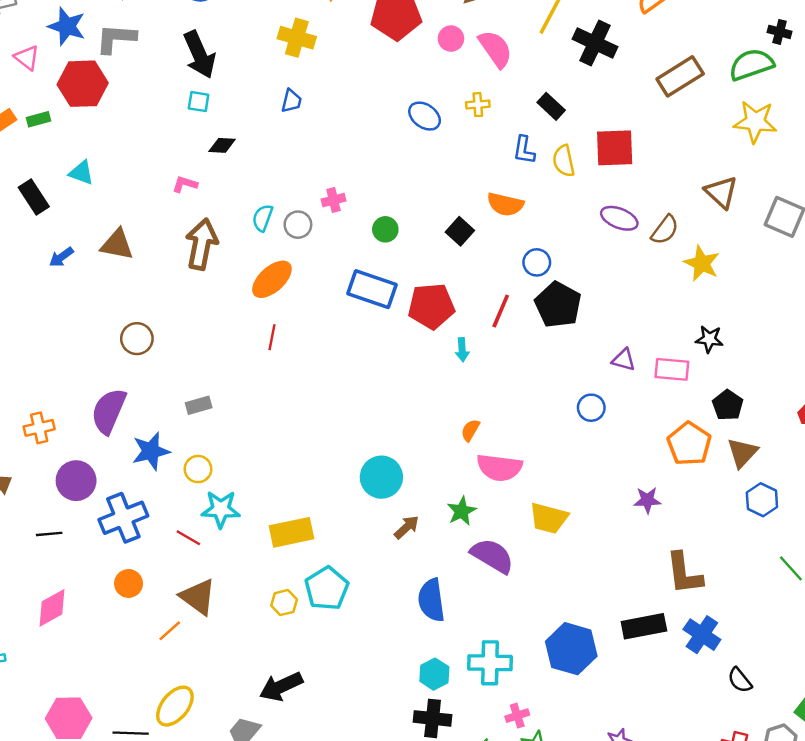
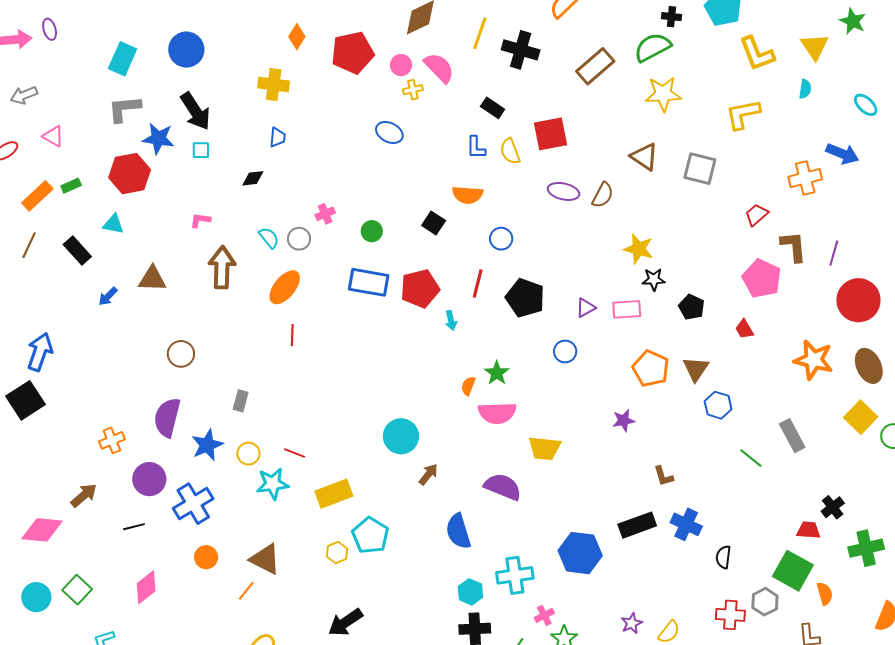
blue star: (67, 26) -> (158, 139), moved
red hexagon: (83, 84) -> (130, 174), moved
yellow cross: (478, 105) -> (413, 90), moved
black diamond: (222, 145) -> (253, 178), moved
cyan semicircle: (263, 218) -> (269, 238), turned 130
yellow star: (702, 263) -> (639, 249), moved
black pentagon: (558, 305) -> (525, 298), moved
purple triangle: (624, 360) -> (586, 308), turned -35
gray rectangle: (199, 405) -> (241, 401), turned -50
black pentagon: (728, 405) -> (692, 307), moved
green star: (462, 511) -> (497, 373), moved
red line: (188, 538) -> (294, 453), moved
brown L-shape: (684, 573) -> (664, 476), size x0.6
black semicircle: (740, 680) -> (723, 557), turned 55

